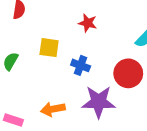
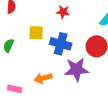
blue cross: (81, 65) -> (61, 44), size x1.5

